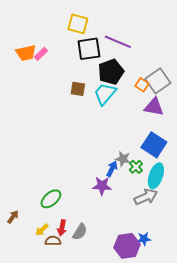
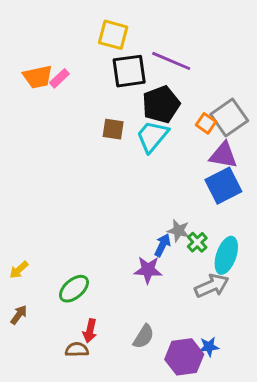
blue square: (154, 145) -> (223, 186), moved, turned 30
yellow arrow: (42, 230) -> (19, 270), moved
gray semicircle: (80, 232) -> (144, 337), moved

